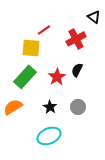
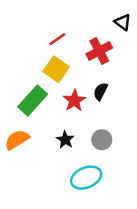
yellow square: (31, 48) -> (56, 69), moved, turned 30
cyan ellipse: (49, 136) -> (86, 178), moved

